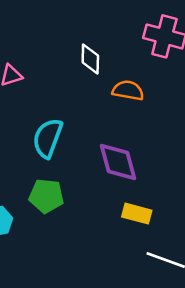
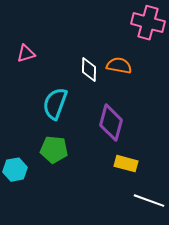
white diamond: (90, 59) -> (89, 70), moved
purple diamond: (118, 162) -> (111, 123), turned 30

